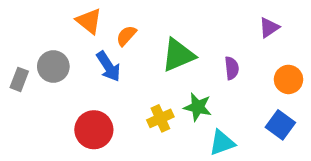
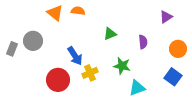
orange semicircle: (126, 36) -> (78, 11), moved, turned 56
green triangle: (178, 55) -> (110, 34), size x0.6
blue arrow: (108, 66) -> (75, 56), moved
yellow cross: (160, 118) -> (90, 73), moved

